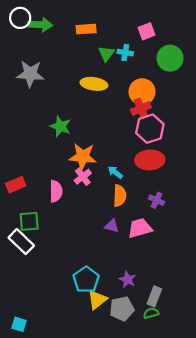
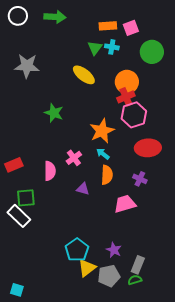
green arrow: (40, 25) -> (55, 17), moved
orange rectangle: (86, 29) -> (108, 26), moved
yellow ellipse: (94, 84) -> (84, 75), turned 30
orange star: (83, 157) -> (102, 131), moved, turned -30
red ellipse: (150, 160) -> (148, 148), moved
purple triangle: (112, 226) -> (83, 189), moved

